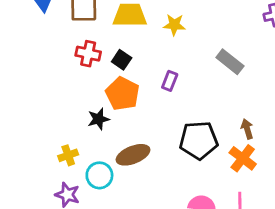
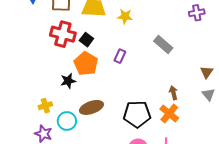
red cross: (88, 54) -> (63, 34), size x1.4
black pentagon: (199, 140) -> (137, 114), moved

